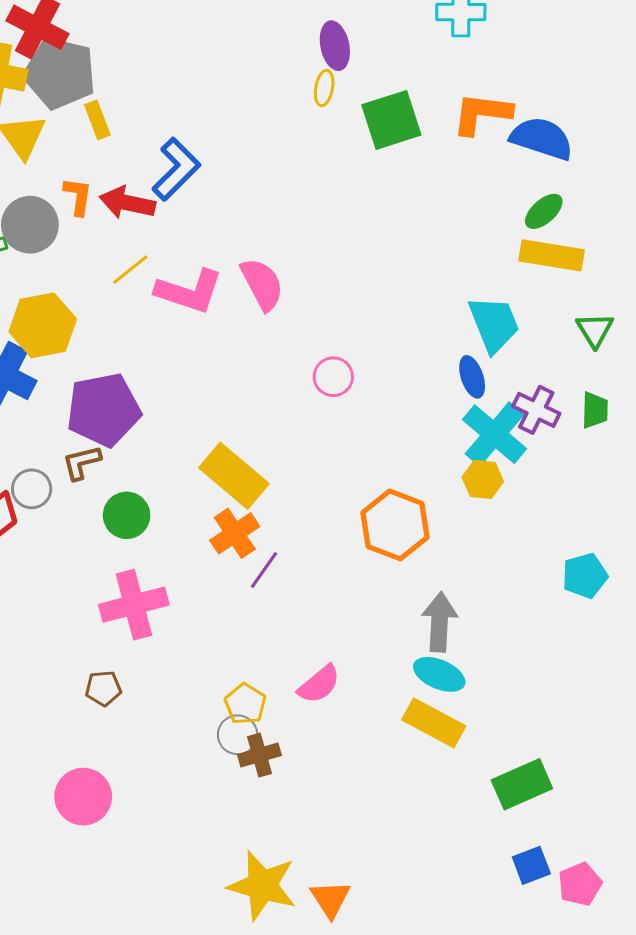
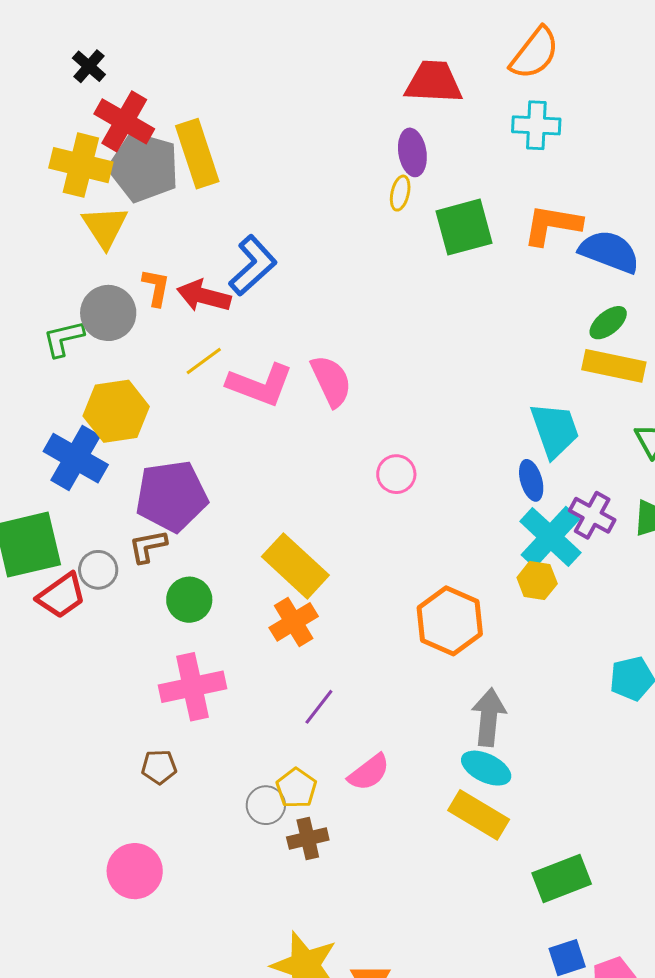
yellow rectangle: (97, 120) -> (197, 154), moved, size x1.8
purple line: (264, 570) -> (319, 707), moved
gray circle: (238, 735) -> (266, 805), moved

